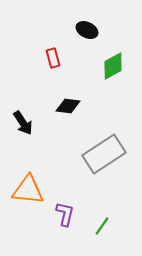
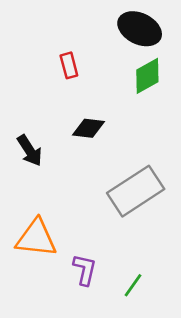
black ellipse: (87, 30) -> (140, 29), moved, size x1.5

